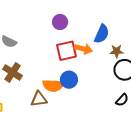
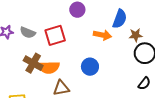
red square: (66, 51) -> (55, 35), moved
orange semicircle: (53, 85) -> (49, 67), moved

